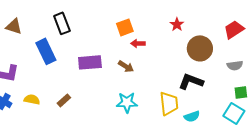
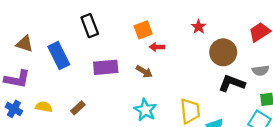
black rectangle: (62, 23) -> (90, 26), moved
brown triangle: (14, 26) -> (25, 44), moved
black L-shape: (191, 81) -> (232, 83), moved
cyan star: (127, 102) -> (145, 110), turned 30

